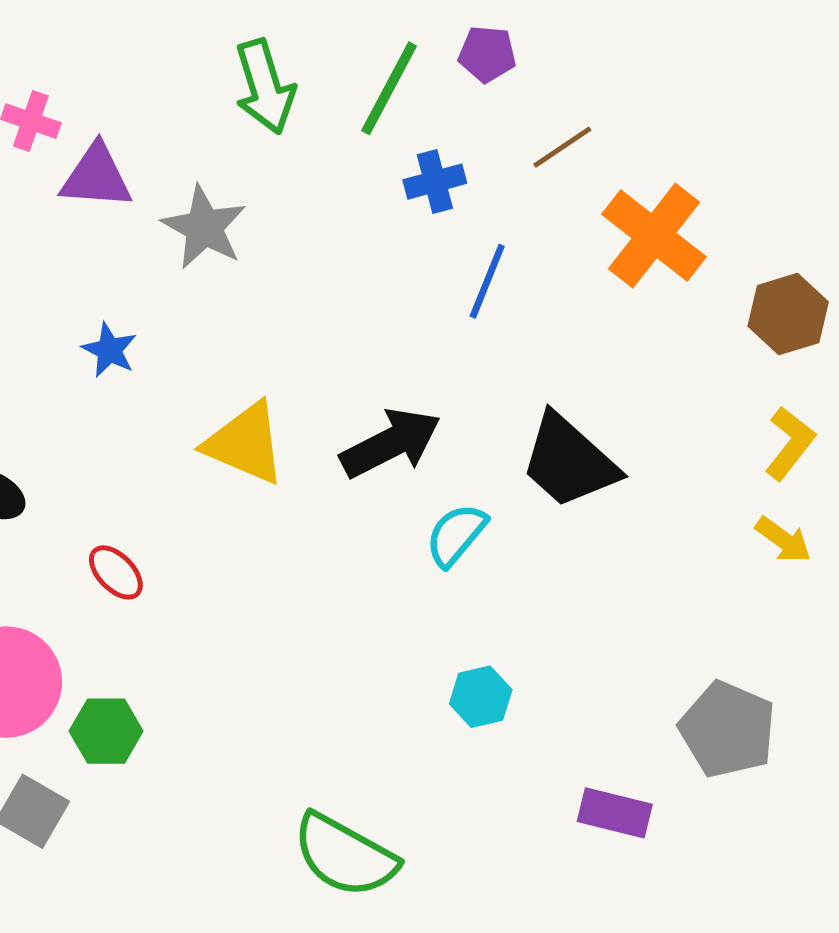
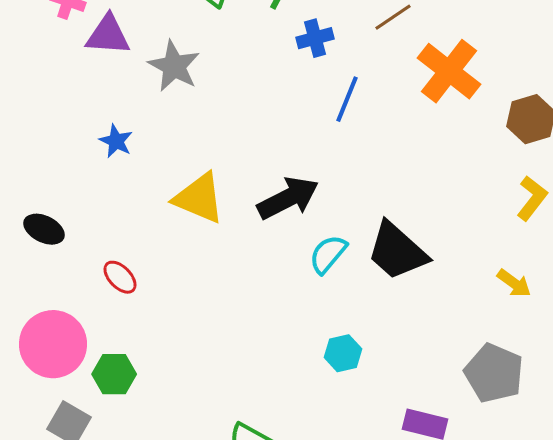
black trapezoid: (569, 461) -> (397, 251), moved
yellow arrow: (783, 540) -> (514, 283), moved

